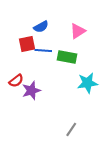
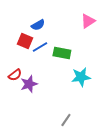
pink triangle: (78, 31) -> (88, 21), moved
red square: (27, 44) -> (25, 41), turned 35
blue line: (43, 51) -> (40, 47), turned -35

